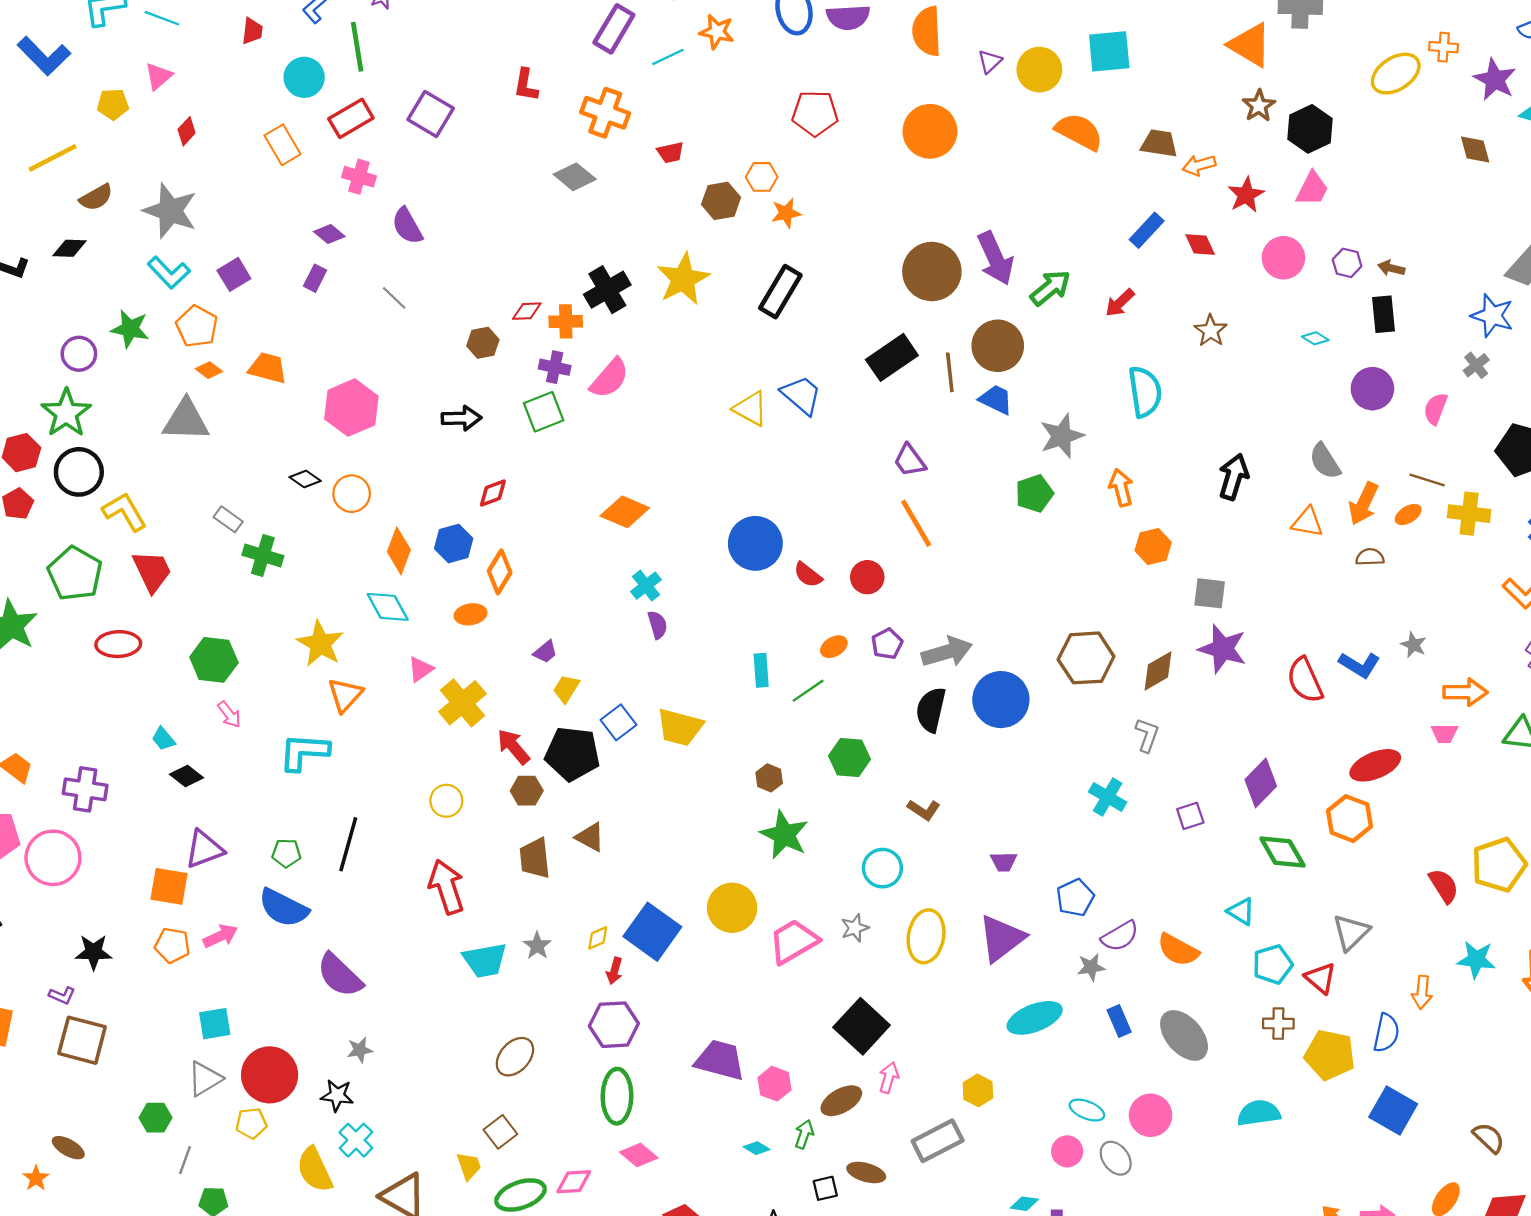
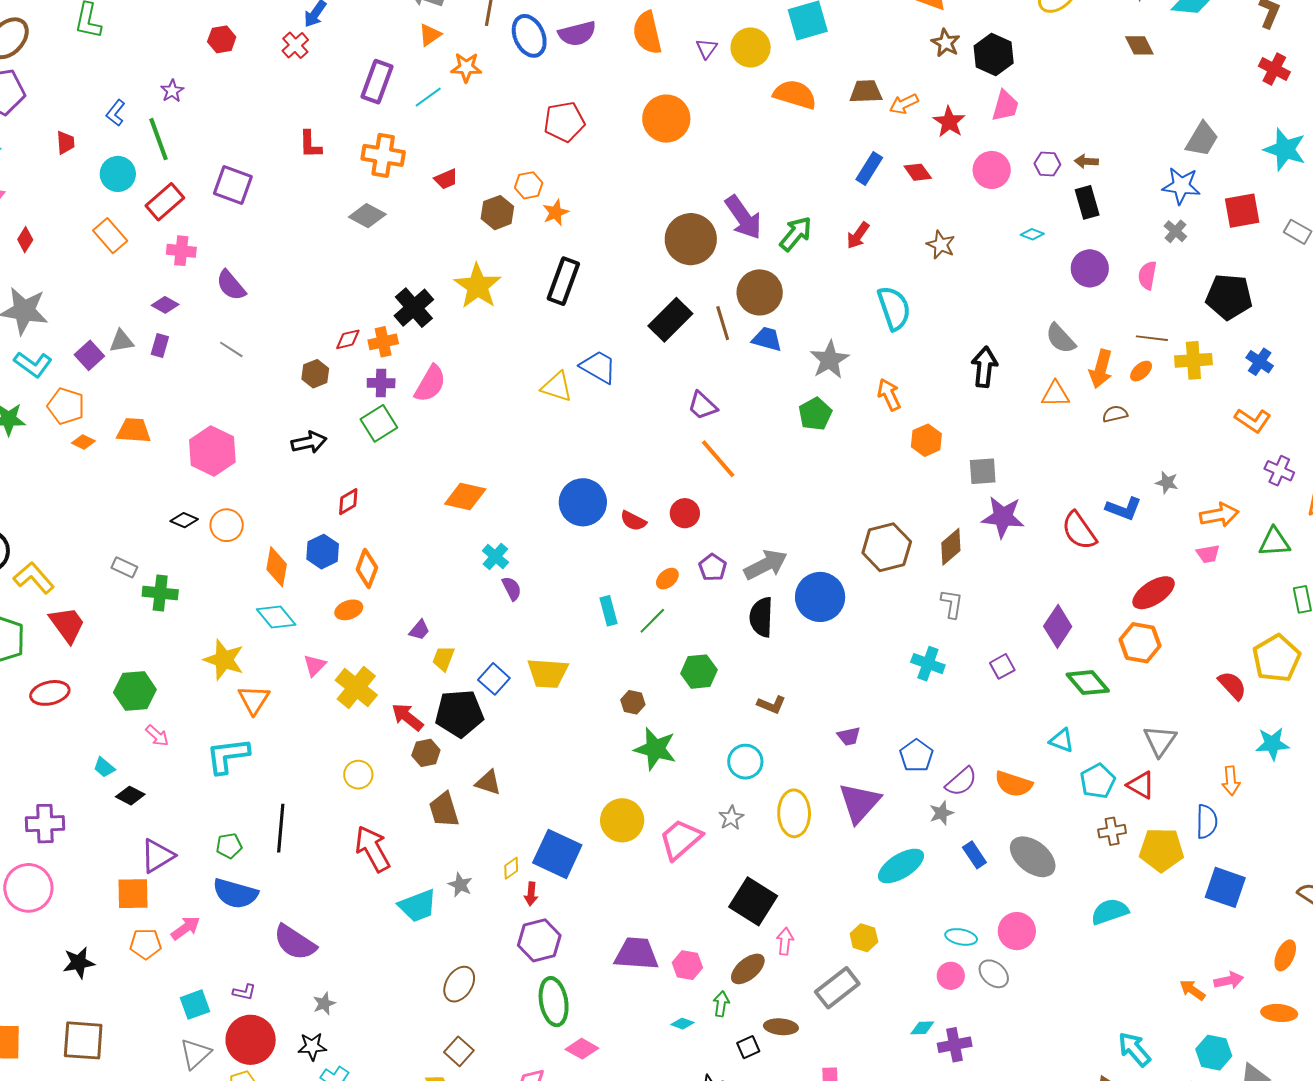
gray triangle: (186, 420) -> (121, 341), moved, size x0.6
purple L-shape: (62, 995) -> (244, 992), moved

